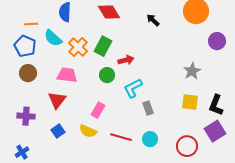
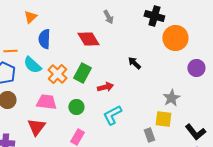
black arrow: (153, 20) -> (134, 63), moved
green circle: (107, 75) -> (76, 107), moved
yellow square: (190, 102) -> (163, 119), moved
black L-shape: (216, 105) -> (195, 132), turned -60
gray rectangle: (148, 108) -> (149, 135), moved

